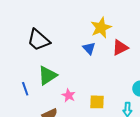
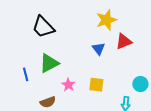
blue triangle: (89, 48) -> (99, 49), moved
yellow square: (97, 102) -> (96, 85), moved

